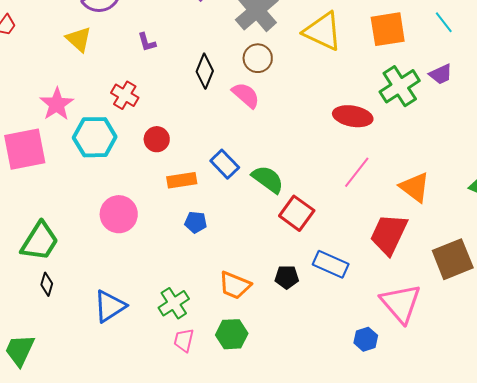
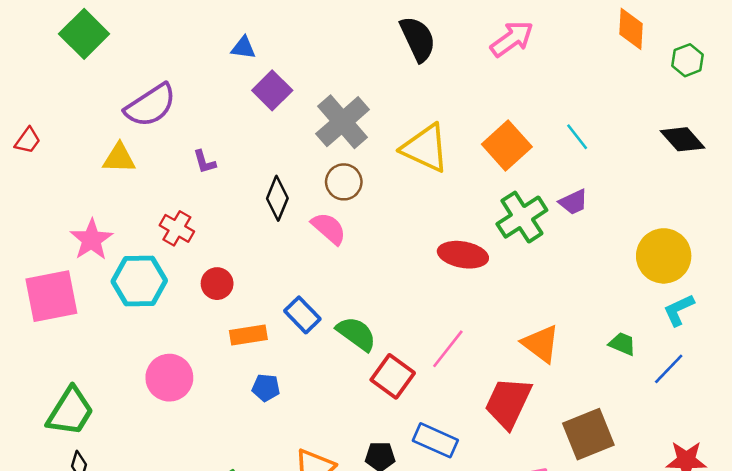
orange square: (388, 29) -> (507, 146), turned -33
yellow triangle: (79, 39) -> (119, 158), turned -40
pink line: (357, 172) -> (448, 349), moved

